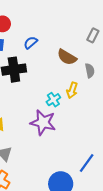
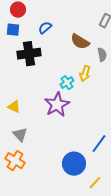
purple star: (43, 123) -> (57, 105), turned 30

